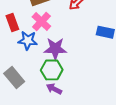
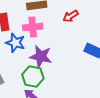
pink cross: (41, 22) -> (33, 27), turned 30

